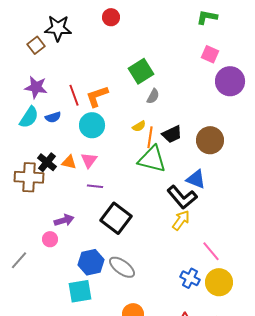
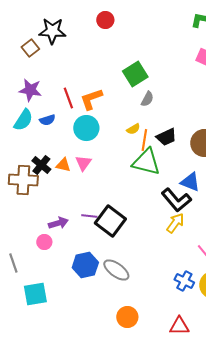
purple line: (95, 186) -> (89, 216), moved
gray line: (19, 260) -> (13, 263), turned -60
cyan square: (80, 291) -> (35, 294), moved

